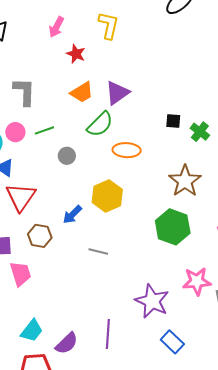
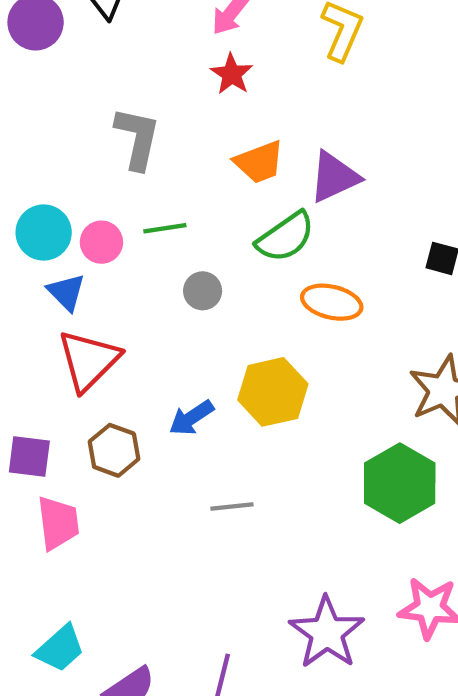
red star: (76, 54) -> (232, 74), moved
pink circle: (15, 132) -> (101, 242), moved
gray line: (98, 252) -> (232, 506), turned -30

